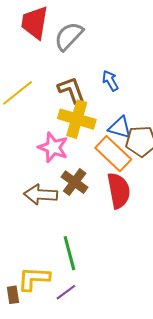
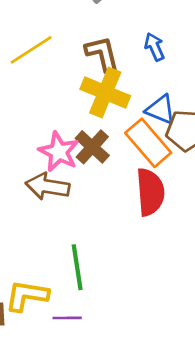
pink star: (53, 147) -> (59, 152), moved
brown cross: (75, 182) -> (92, 147), moved
purple line: (66, 292) -> (67, 318), turned 30

